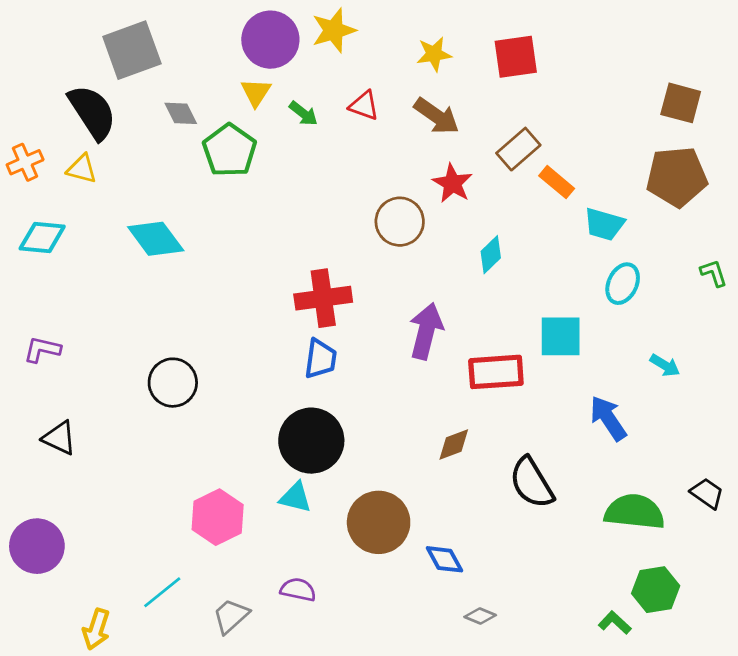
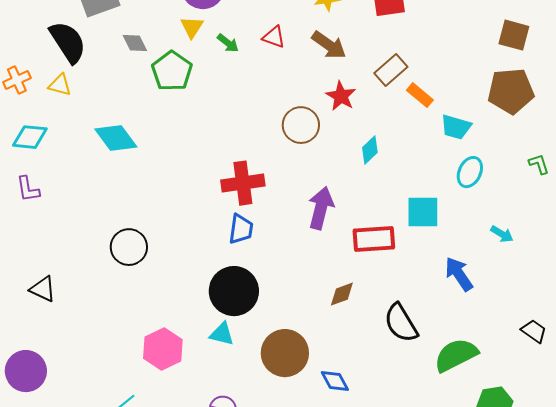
purple L-shape: (42, 350) -> (28, 189), moved, turned -112
green semicircle: (634, 512) -> (456, 355), moved, turned -33

